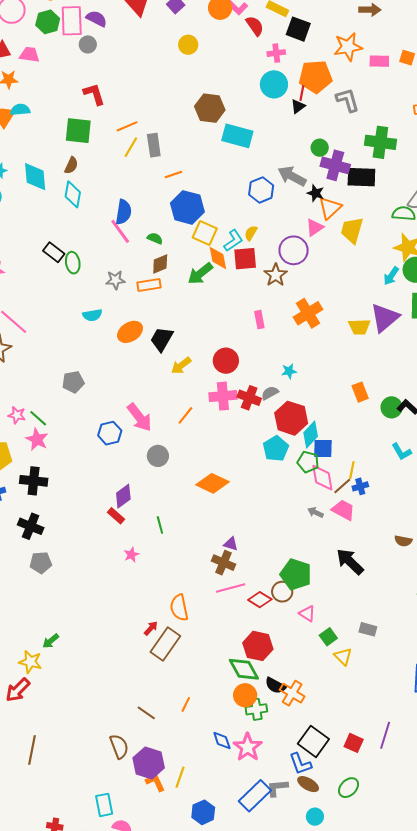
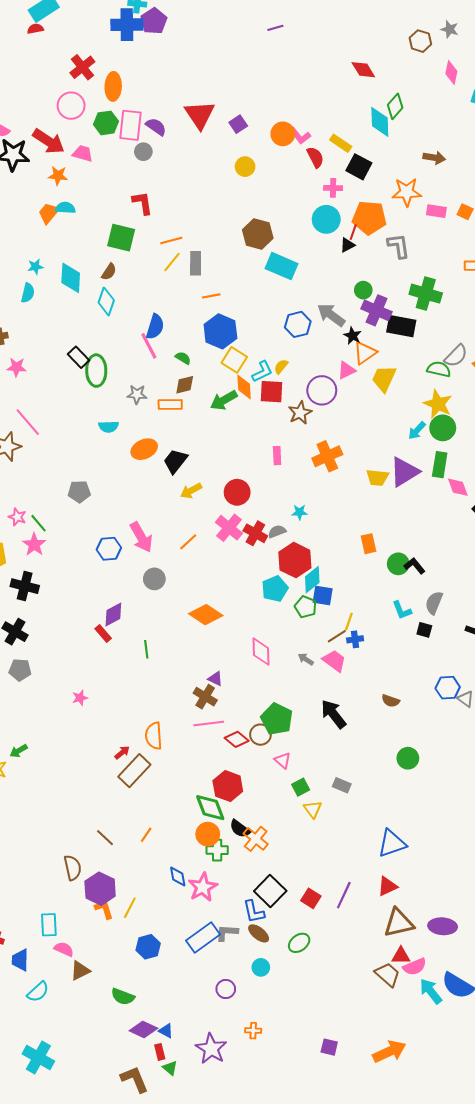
green ellipse: (73, 263) -> (96, 371), size x1.4
pink cross: (223, 396) -> (229, 528), turned 36
pink diamond: (322, 478) -> (261, 652), moved
pink star: (131, 555) -> (80, 698), moved

